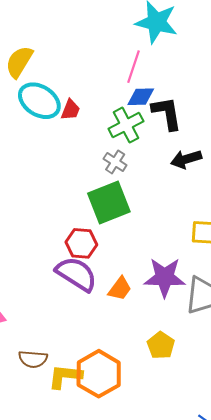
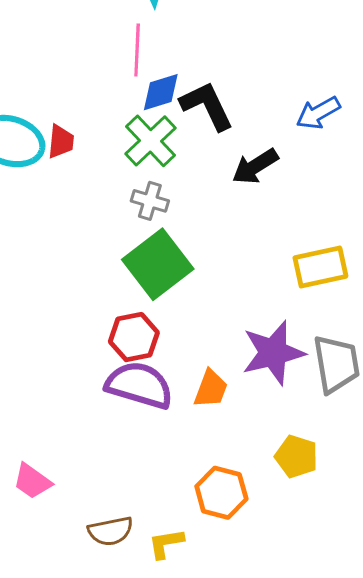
orange hexagon: (99, 374) -> (221, 493), moved, size x0.7
yellow L-shape: (65, 376) -> (166, 543), size x0.7

